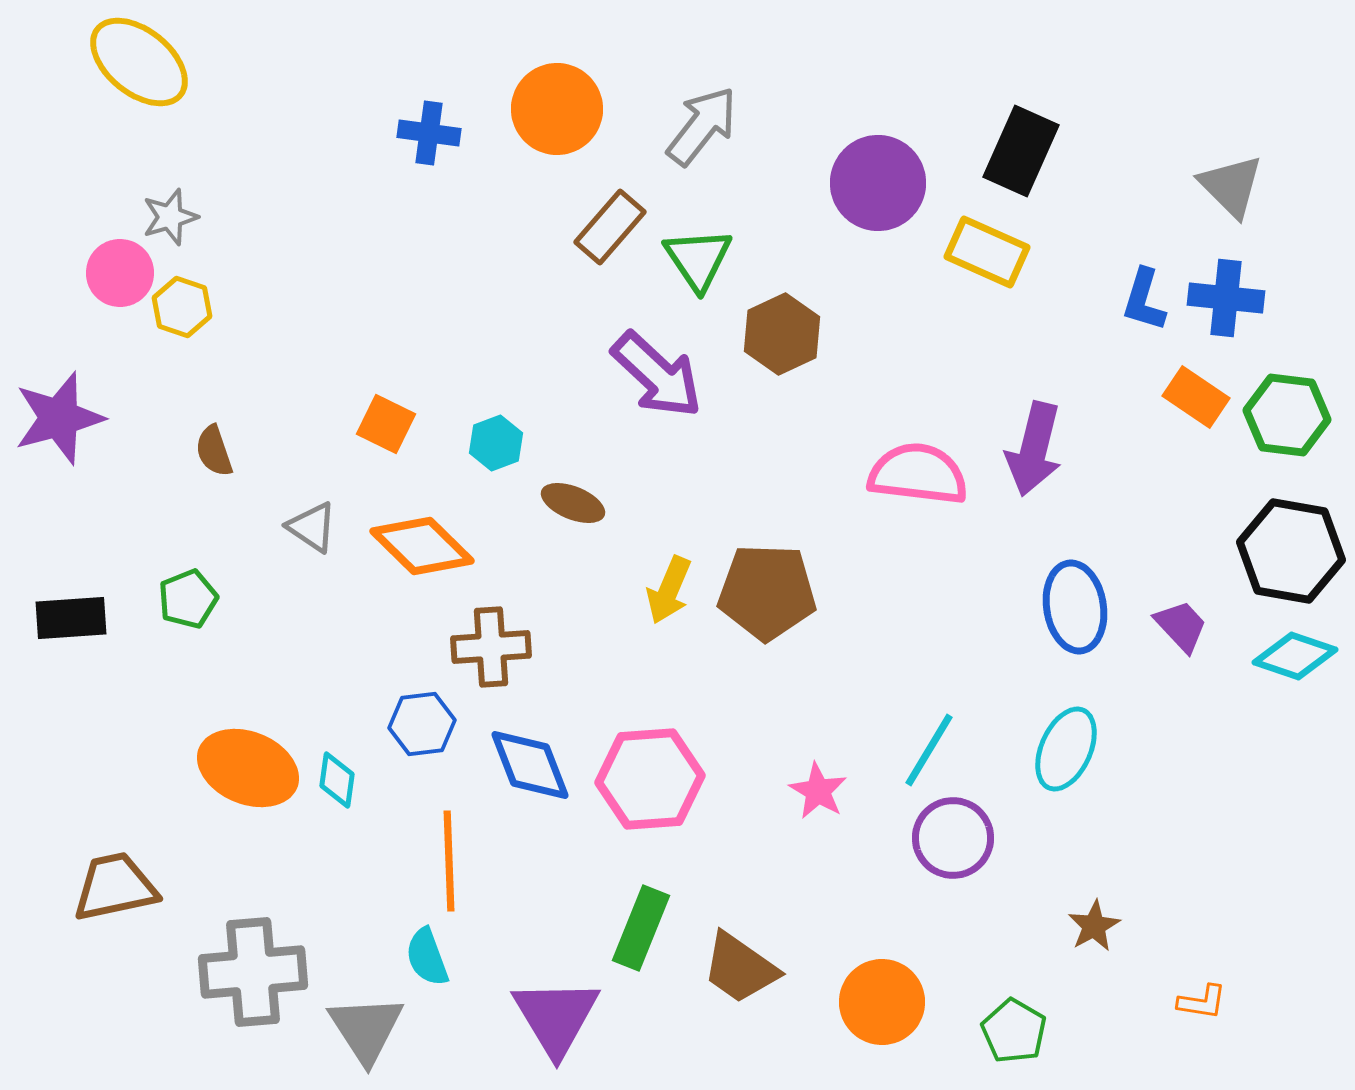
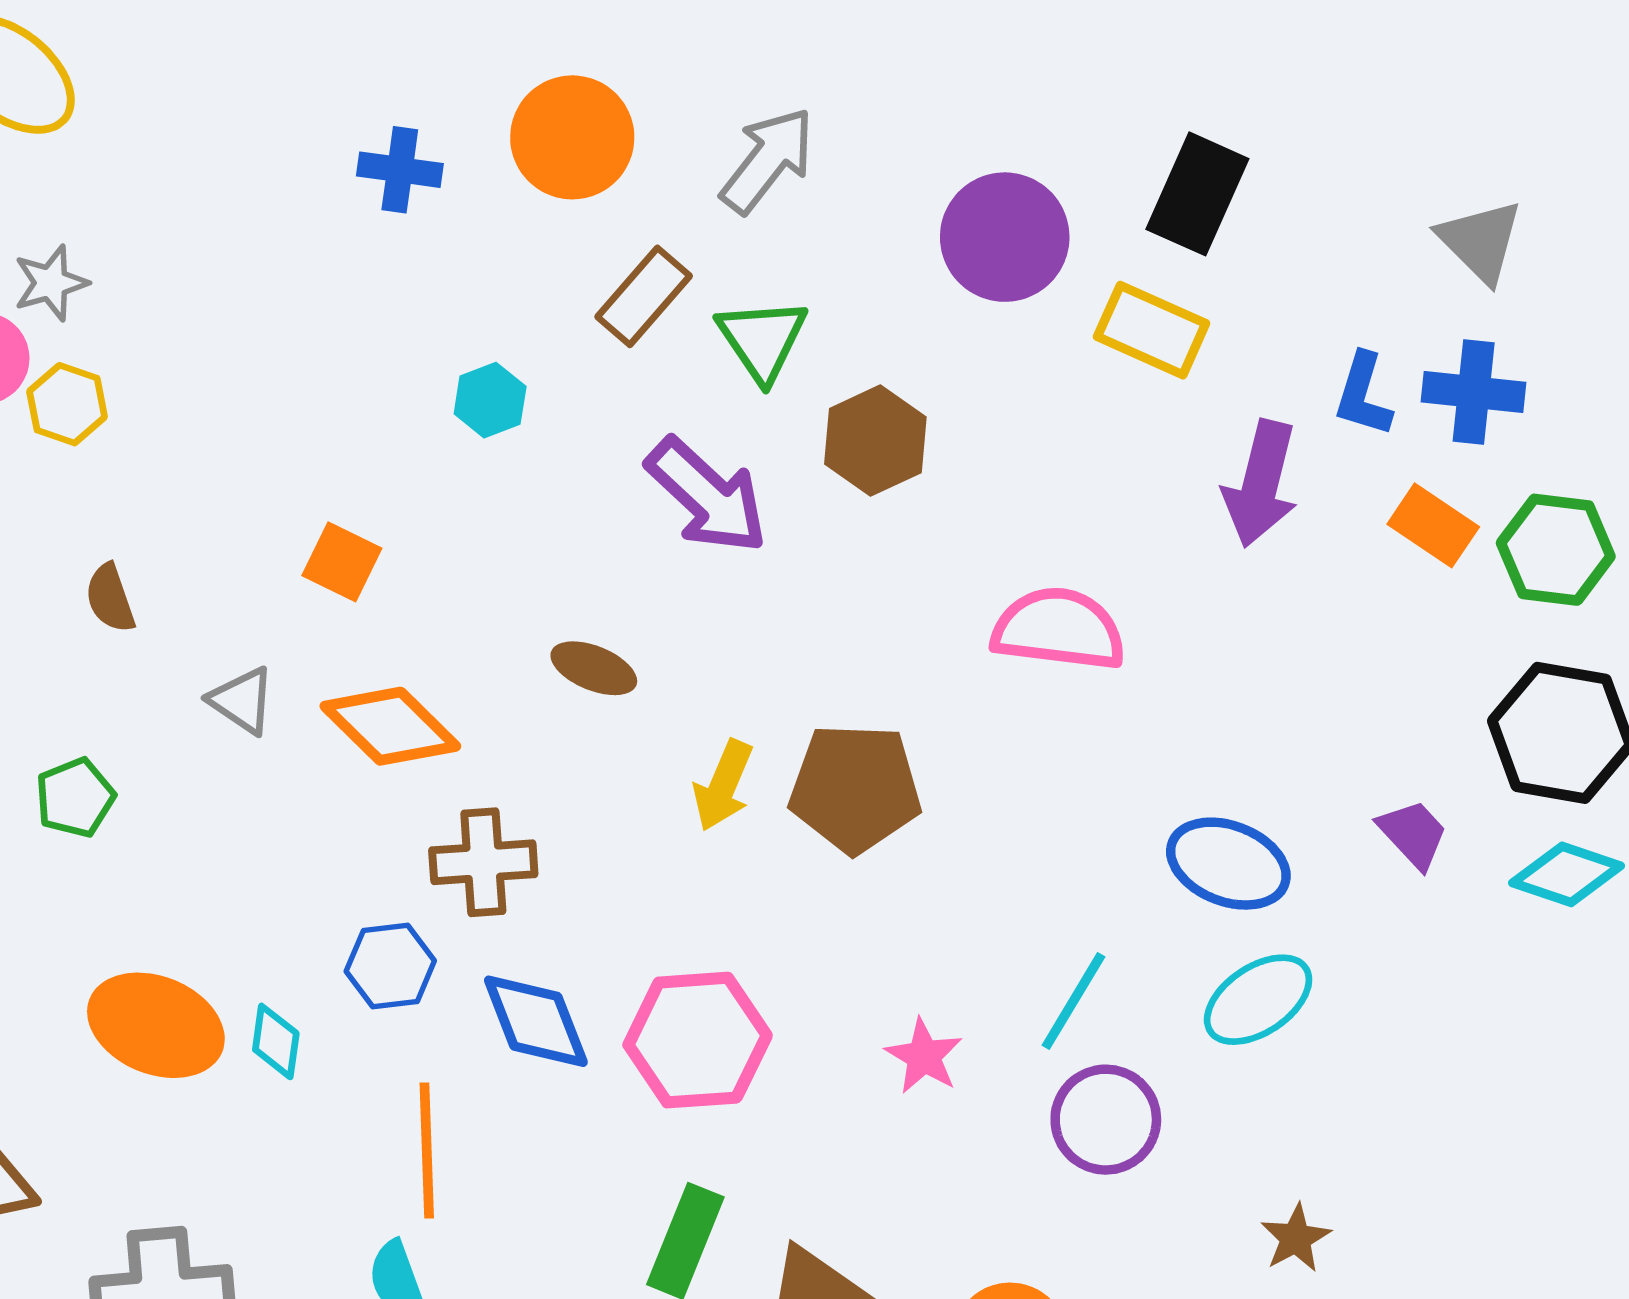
cyan hexagon: (496, 443) -> (490, 400), moved
purple arrow: (1034, 449) -> (1261, 484), moved
blue ellipse: (1075, 607) -> (1228, 864), moved, turned -60
cyan ellipse: (1066, 749) -> (1258, 1000), turned 32

